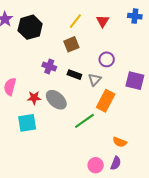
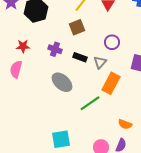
red star: (34, 98) -> (23, 46), moved
cyan square: (27, 123) -> (61, 139), moved

